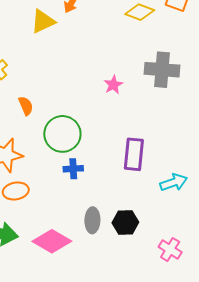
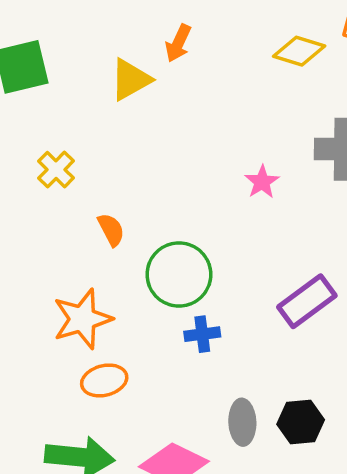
purple rectangle: (134, 154) -> (307, 301), turned 52

